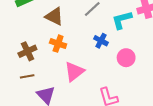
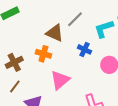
brown triangle: (54, 16) -> (55, 33), moved
brown line: (27, 76) -> (15, 86), turned -40

